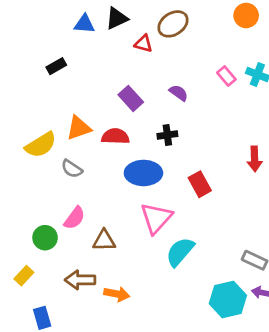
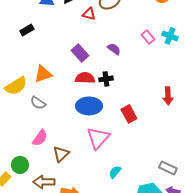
red semicircle: (115, 136) -> (85, 78), moved
green circle: (45, 238) -> (20, 165), moved
brown triangle: (104, 240) -> (61, 154), turned -42
cyan semicircle: (180, 252) -> (115, 172), moved, size x0.6

